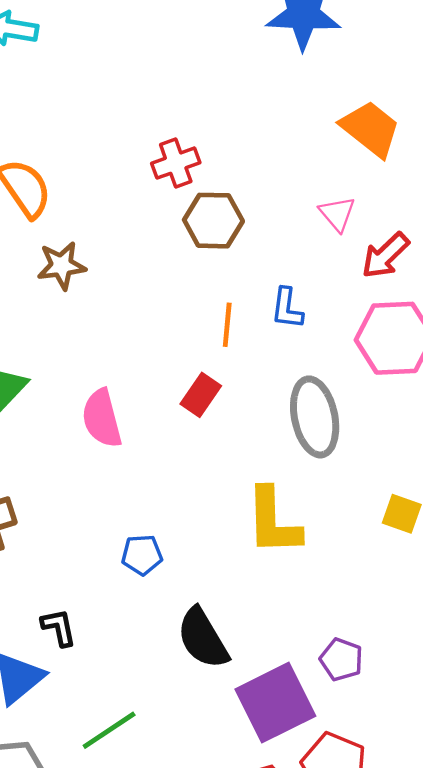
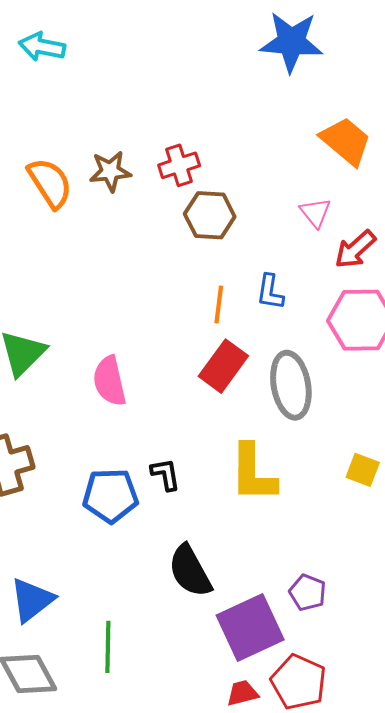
brown star: (61, 266) -> (110, 171), moved
red rectangle: (201, 395) -> (223, 366), moved, size x1.4
blue pentagon: (142, 555) -> (110, 496), moved, size x1.6
black L-shape: (59, 627) -> (165, 474), moved
green line: (109, 730) -> (108, 647), turned -57

